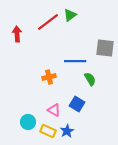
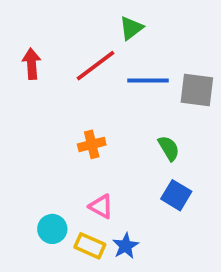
red line: (48, 22) -> (95, 66), moved
blue line: (75, 61) -> (148, 81), moved
blue square: (77, 104) -> (176, 195), moved

